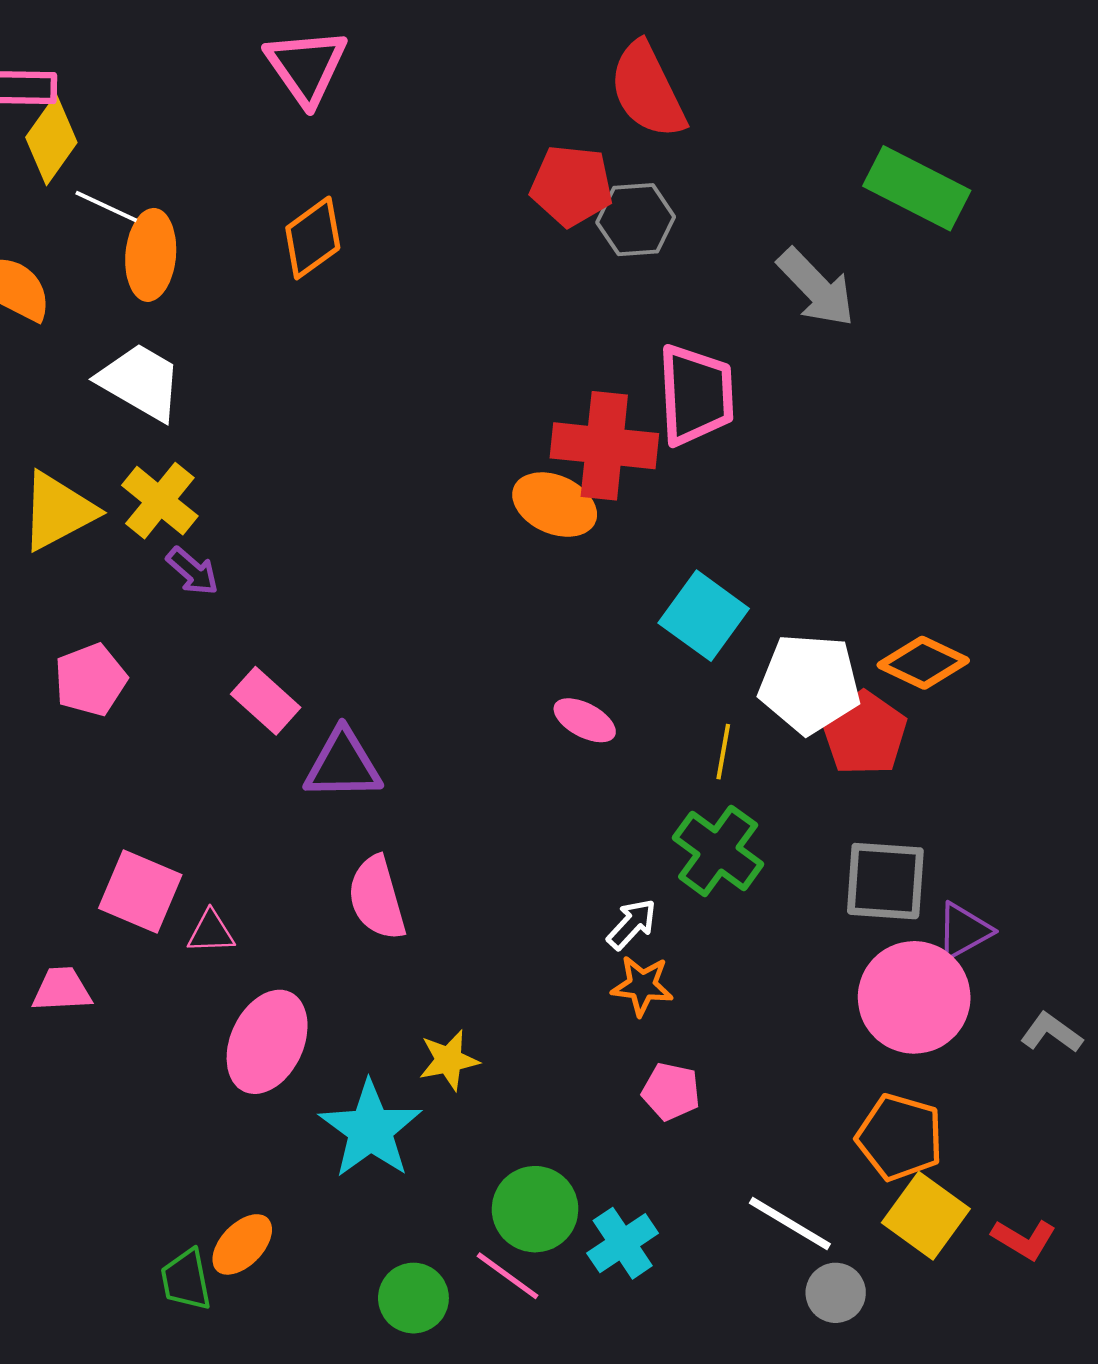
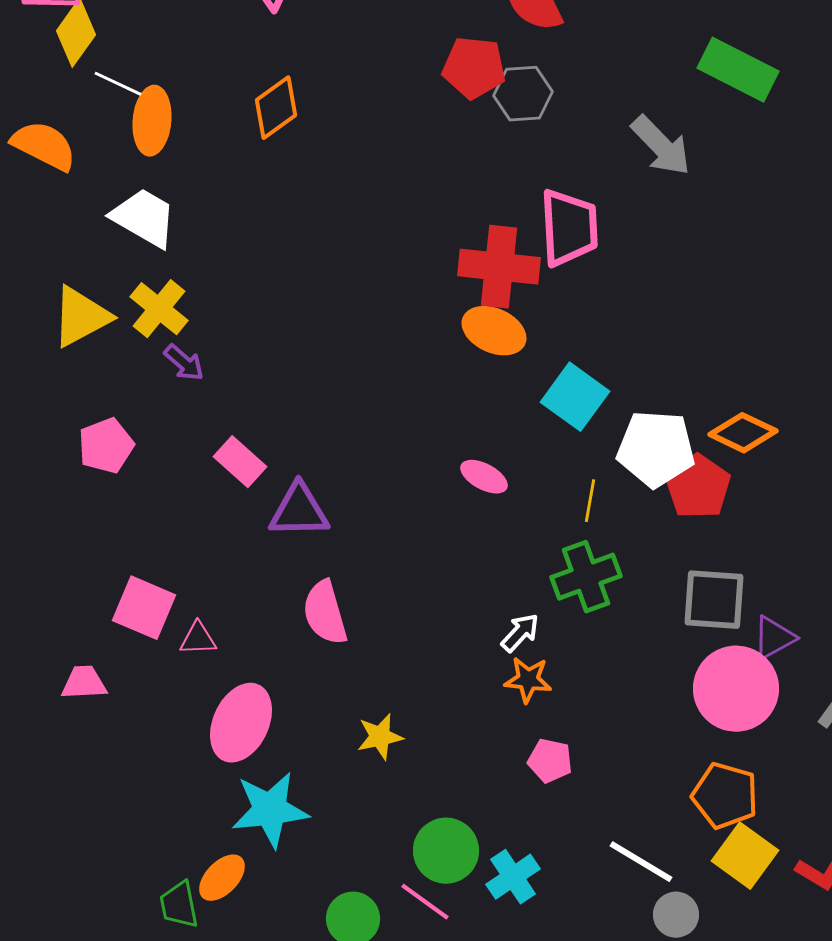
orange ellipse: (555, 505) -> (494, 331), moved
green cross: (718, 851) -> (586, 577), turned 34
cyan star: (370, 1129) -> (270, 810), moved, turned 30

